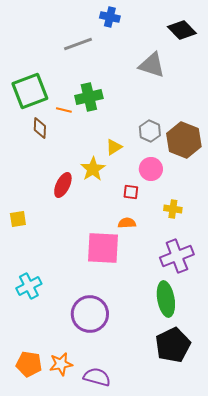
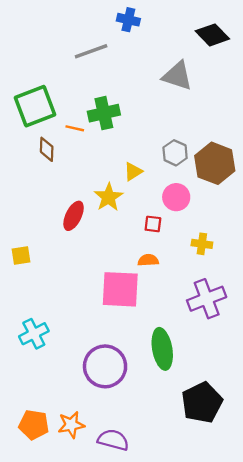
green ellipse: (166, 299) -> (162, 349), moved

